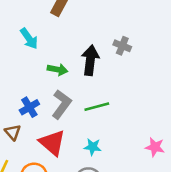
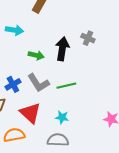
cyan arrow: (29, 39) -> (14, 30), turned -48
gray L-shape: (61, 104) -> (38, 83), turned 110

